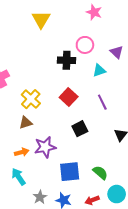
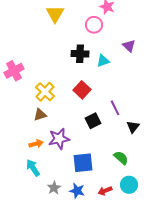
pink circle: (85, 45) -> (94, 25), moved
cyan triangle: (99, 70) -> (103, 61), moved
purple line: (102, 102) -> (115, 108), moved
green semicircle: (100, 173) -> (121, 158), moved

